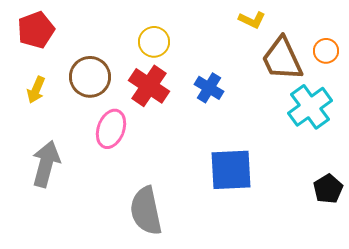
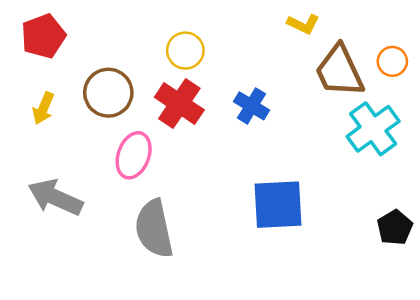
gray arrow: (46, 164) -> (55, 197), turned -81
gray semicircle: (146, 211) -> (154, 229), moved

